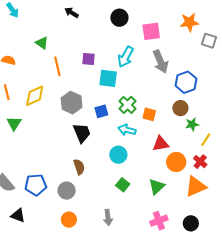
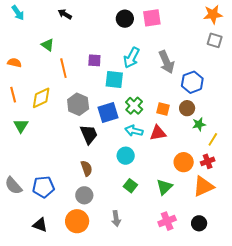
black arrow: (72, 13) -> (65, 14), moved
orange star: (189, 22) -> (213, 14), moved
pink square: (151, 31) -> (152, 18), moved
blue square: (101, 111) -> (108, 112), size x1.5
orange square: (149, 114) -> (163, 109), moved
red triangle: (161, 144) -> (158, 133), moved
red cross: (200, 162) -> (208, 161), turned 32
gray circle: (67, 191) -> (84, 195), moved
black triangle: (18, 215) -> (40, 225), moved
orange circle: (69, 220) -> (77, 221), size x1.5

